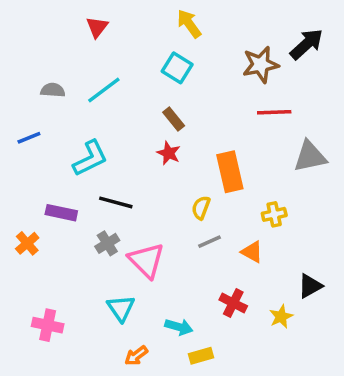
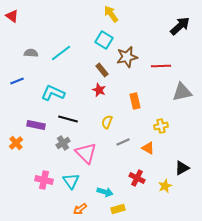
red triangle: (97, 27) -> (12, 16), moved, turned -32
brown star: (261, 65) -> (127, 57), moved
cyan L-shape: (90, 158) -> (53, 93), turned -130
orange rectangle: (230, 172) -> (135, 101), size x0.7
yellow semicircle: (201, 208) -> (107, 122), moved
pink cross: (48, 325) -> (44, 180), moved

